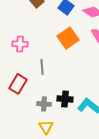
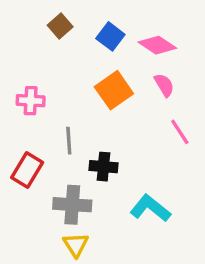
black cross: (65, 99) -> (103, 167), moved
gray cross: (44, 104) -> (72, 205), size x1.5

